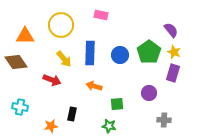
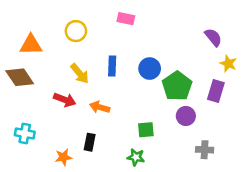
yellow circle: (61, 25) -> (76, 31), size x0.7
green pentagon: (149, 52) -> (177, 86), moved
yellow star: (174, 52) -> (228, 64), moved
blue rectangle: (90, 53) -> (112, 66), size x0.7
orange arrow: (94, 86) -> (100, 107), moved

